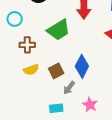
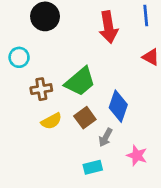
green trapezoid: (59, 30) -> (80, 81), moved

